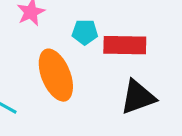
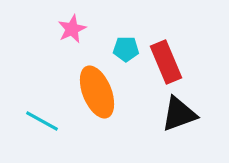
red rectangle: (125, 45) -> (166, 62), turned 66

